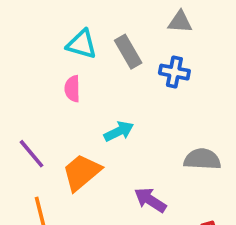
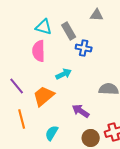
blue cross: (174, 72) -> (84, 48), moved
pink semicircle: (72, 89) -> (39, 51), size x1.5

